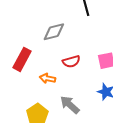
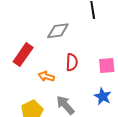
red semicircle: (71, 61) -> (72, 62), turned -78

